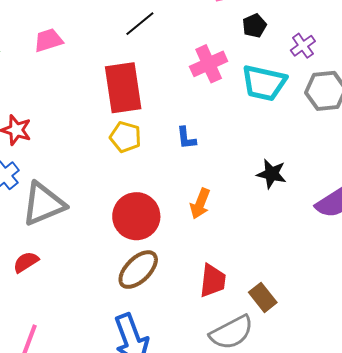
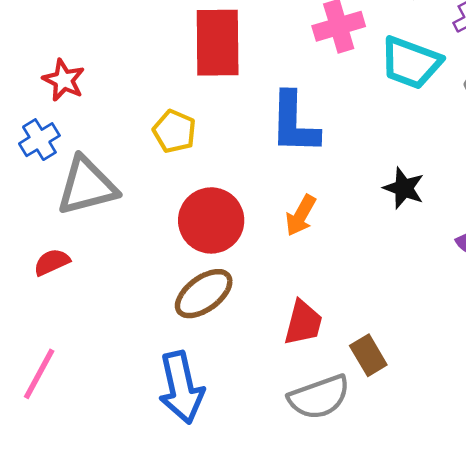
yellow pentagon: (125, 137) -> (174, 131), moved
blue L-shape: (186, 138) -> (294, 123), size x2.0

